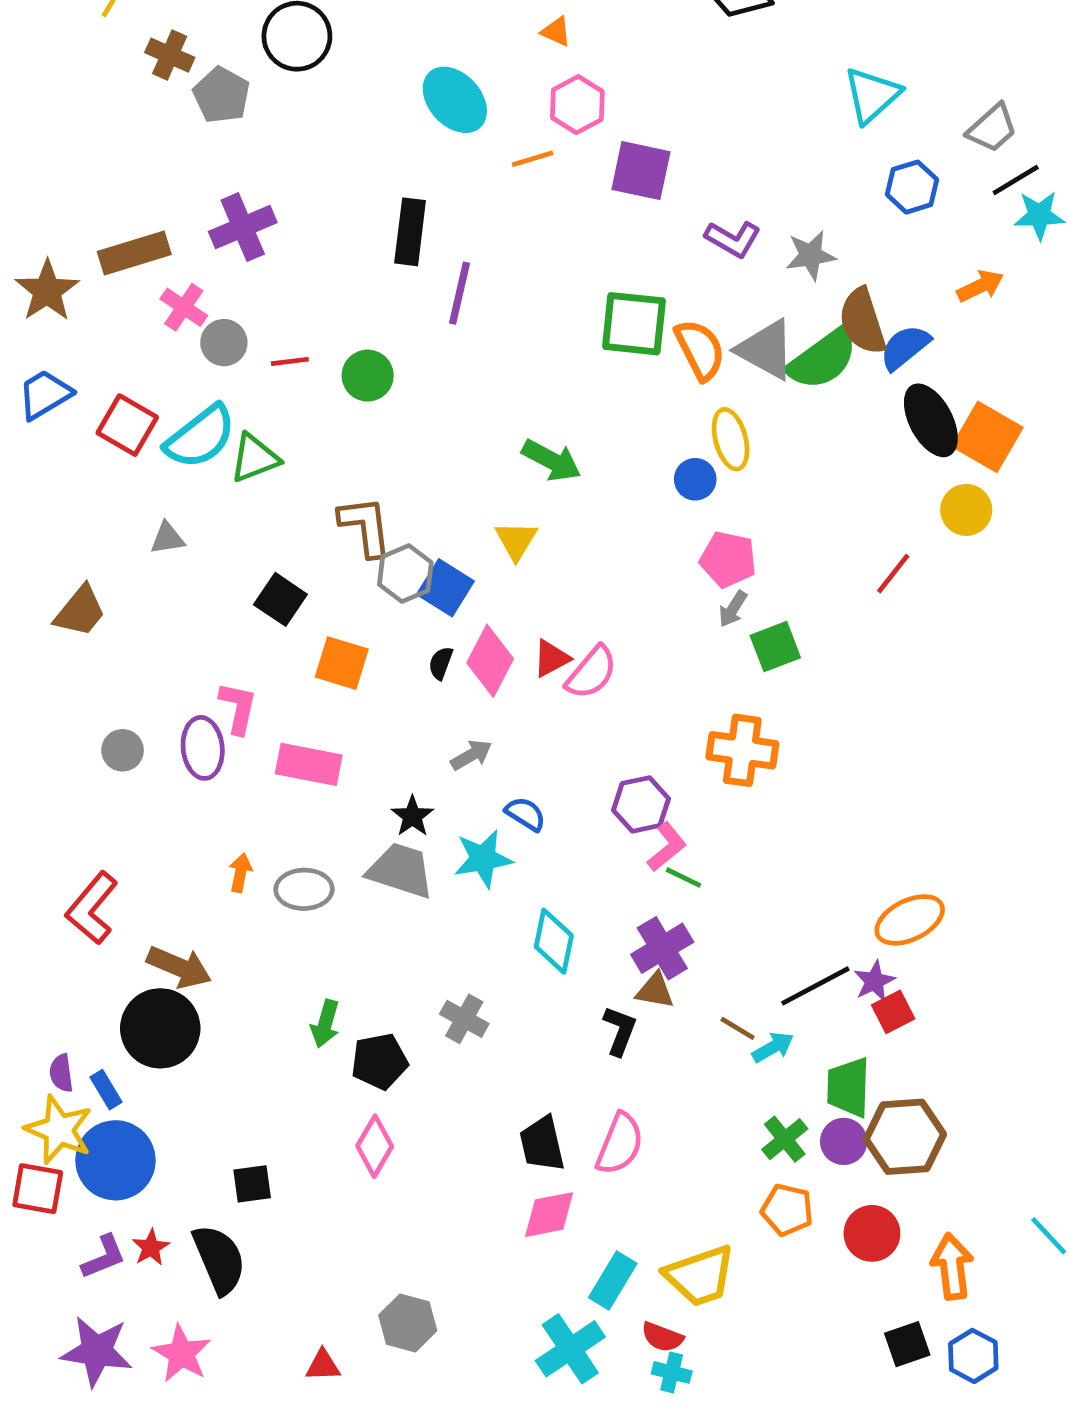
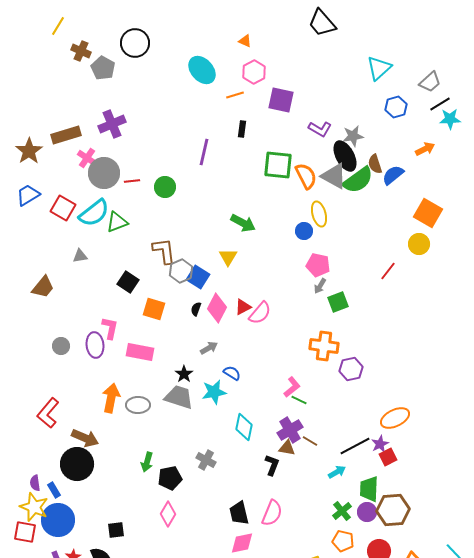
black rectangle: (410, 232) -> (242, 129), moved, size x0.6
brown semicircle: (863, 321) -> (375, 164), size x0.7
gray circle: (224, 343) -> (104, 173), size x1.6
black ellipse: (931, 420) -> (345, 156), moved
purple hexagon: (641, 804) -> (351, 369), moved
orange arrow: (240, 873) -> (111, 398), size x1.8
brown line: (738, 1028) -> (310, 441), moved

